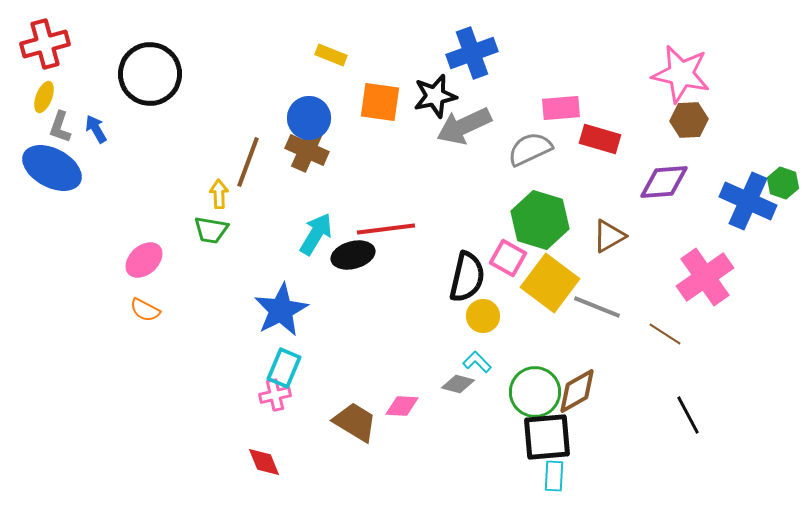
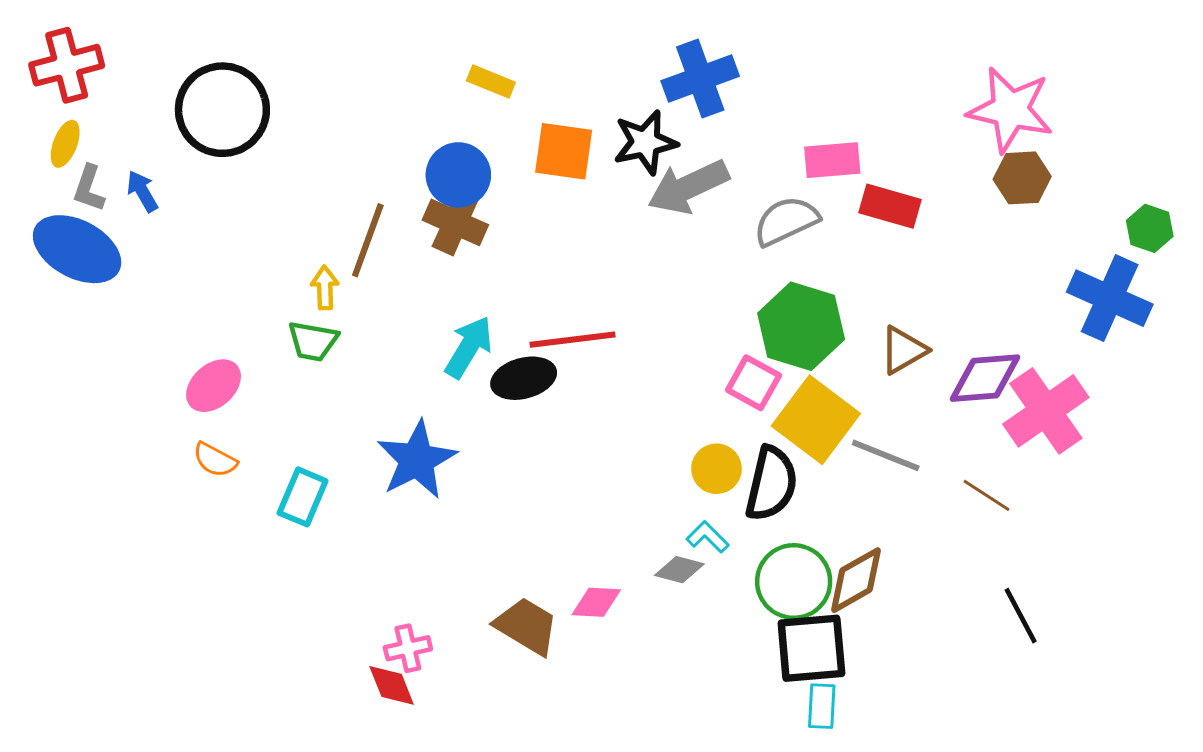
purple diamond: (664, 182) -> (985, 378), moved
green hexagon: (783, 183) -> (1150, 228), moved
black semicircle: (467, 277) -> (771, 484), moved
cyan rectangle: (284, 368) -> (303, 497), moved
pink cross: (275, 395) -> (408, 648), moved

